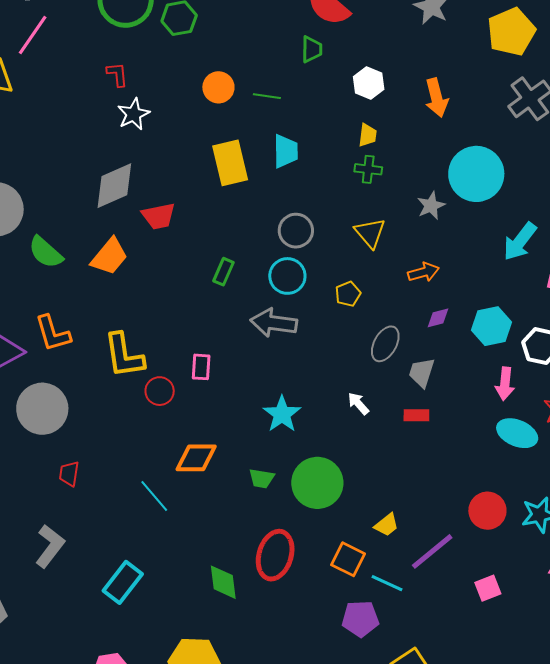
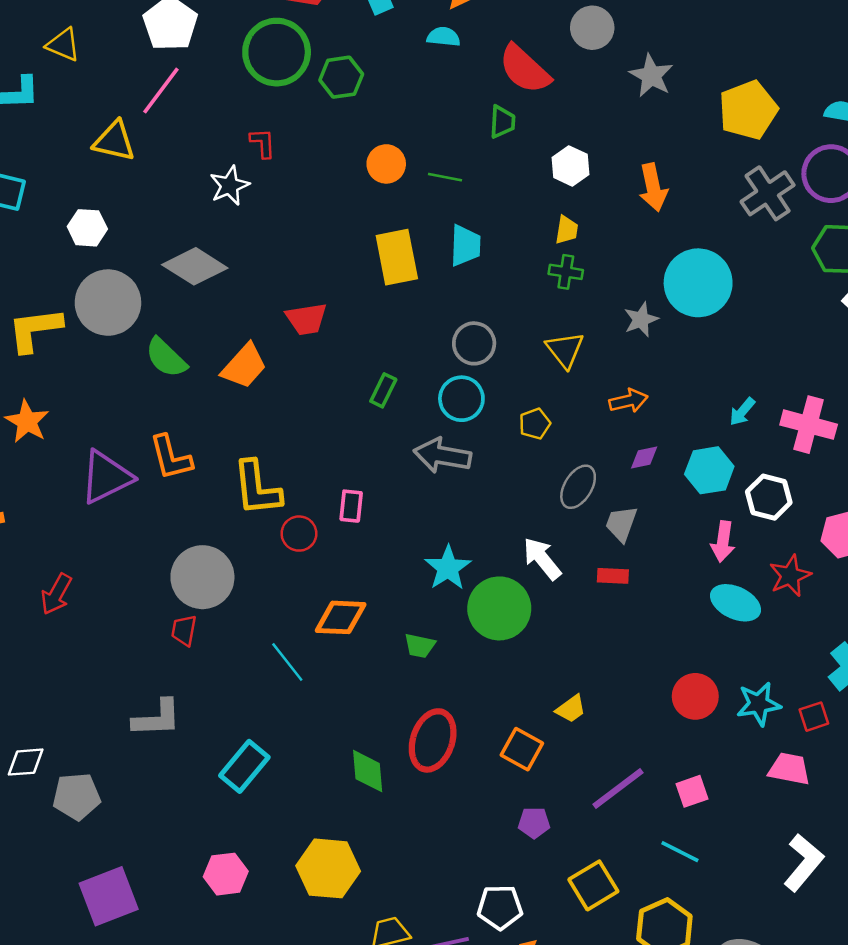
white star: (133, 114) -> (230, 186), moved
gray diamond: (114, 186) -> (195, 266), moved, turned 54
cyan arrow: (520, 242) -> (742, 412), moved, size x0.6
white arrow: (358, 404) -> (542, 559), size x1.5
gray circle: (42, 409) -> (202, 577), moved
green circle: (317, 483) -> (499, 608), moved
gray L-shape: (50, 546) -> (157, 718), turned 48
purple line: (432, 551) -> (618, 788), moved
cyan line: (387, 583) -> (680, 852), moved
purple pentagon: (360, 619) -> (534, 823), size x0.7

